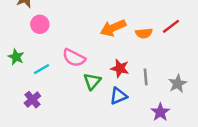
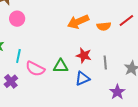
pink semicircle: (74, 58) -> (35, 69), moved
cyan line: (41, 69) -> (18, 56), turned -48
green triangle: (92, 81) -> (61, 66), turned 49

